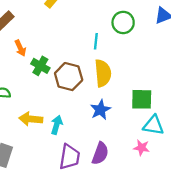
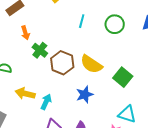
cyan line: (96, 41) -> (82, 21), moved
yellow semicircle: (103, 73) -> (91, 64), turned 120
green square: (142, 99) -> (123, 77), moved, turned 30

